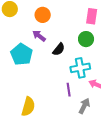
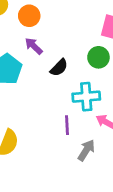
orange circle: (43, 15) -> (29, 16), moved

